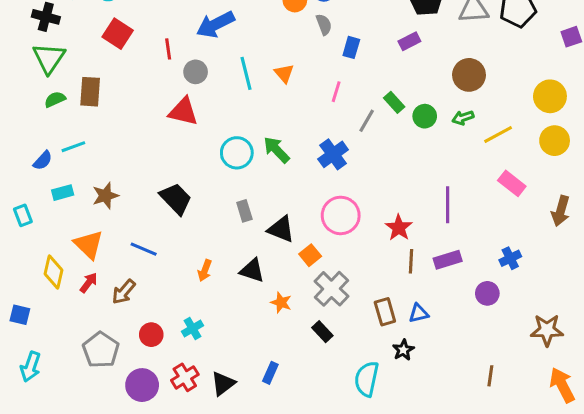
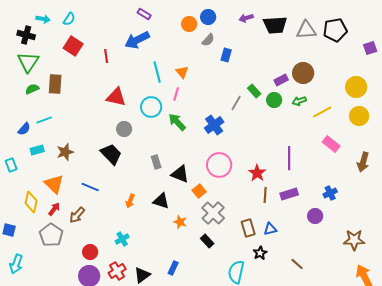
gray semicircle: (324, 25) -> (208, 40), turned 64
purple rectangle: (409, 41) -> (281, 80), moved
gray circle: (196, 72) -> (124, 129), moved
pink line: (336, 92) -> (176, 94), moved
cyan circle: (237, 153) -> (151, 107), moved
red circle: (151, 335) -> (90, 252), moved
gray pentagon: (101, 350) -> (51, 235), moved
brown line: (490, 376) -> (297, 264), moved, turned -56

